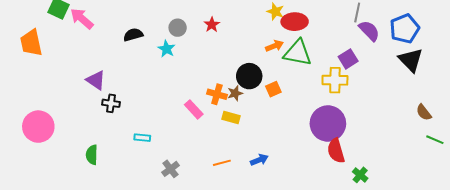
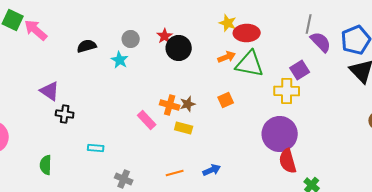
black circle: (249, 76) -> (179, 48), moved
gray cross: (170, 169) -> (124, 179), turned -30

